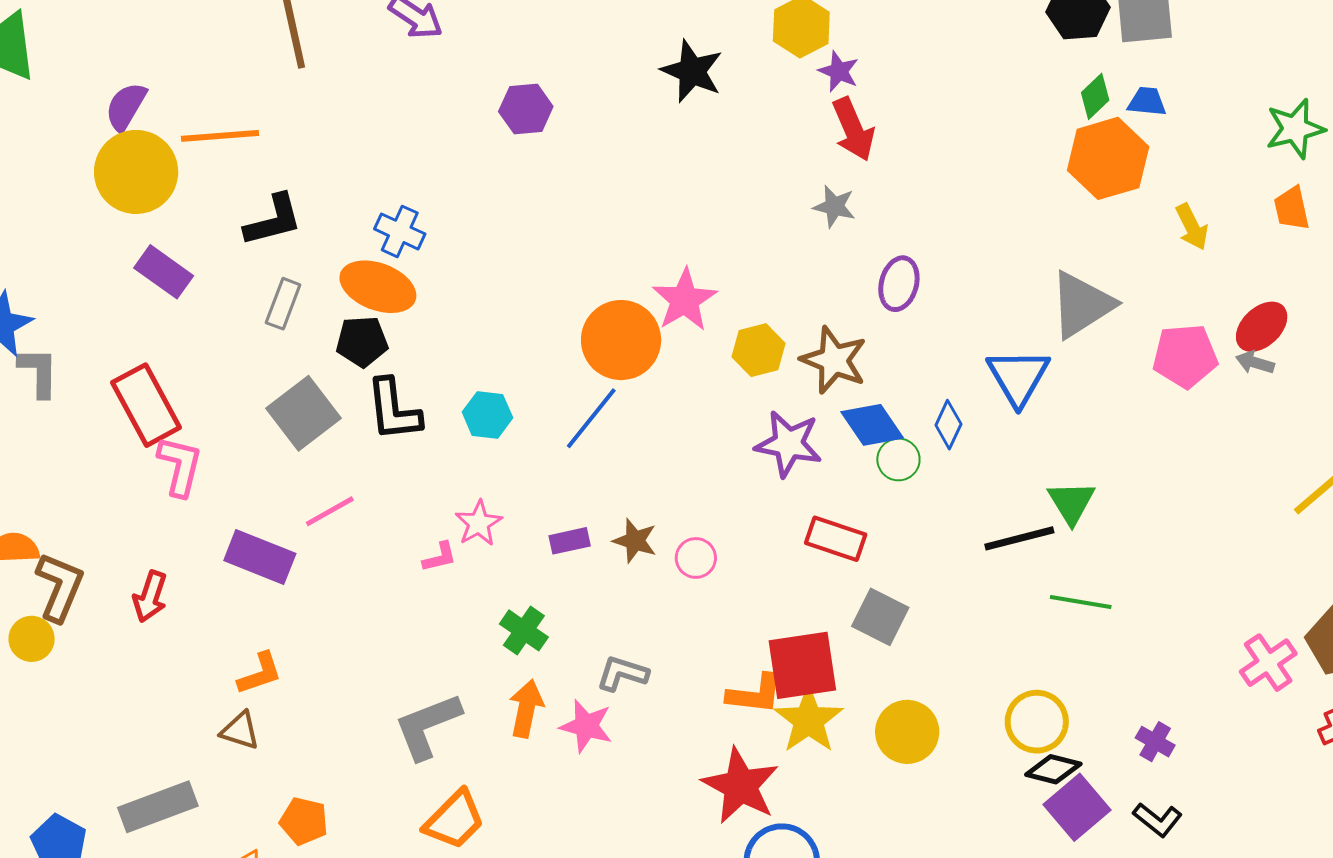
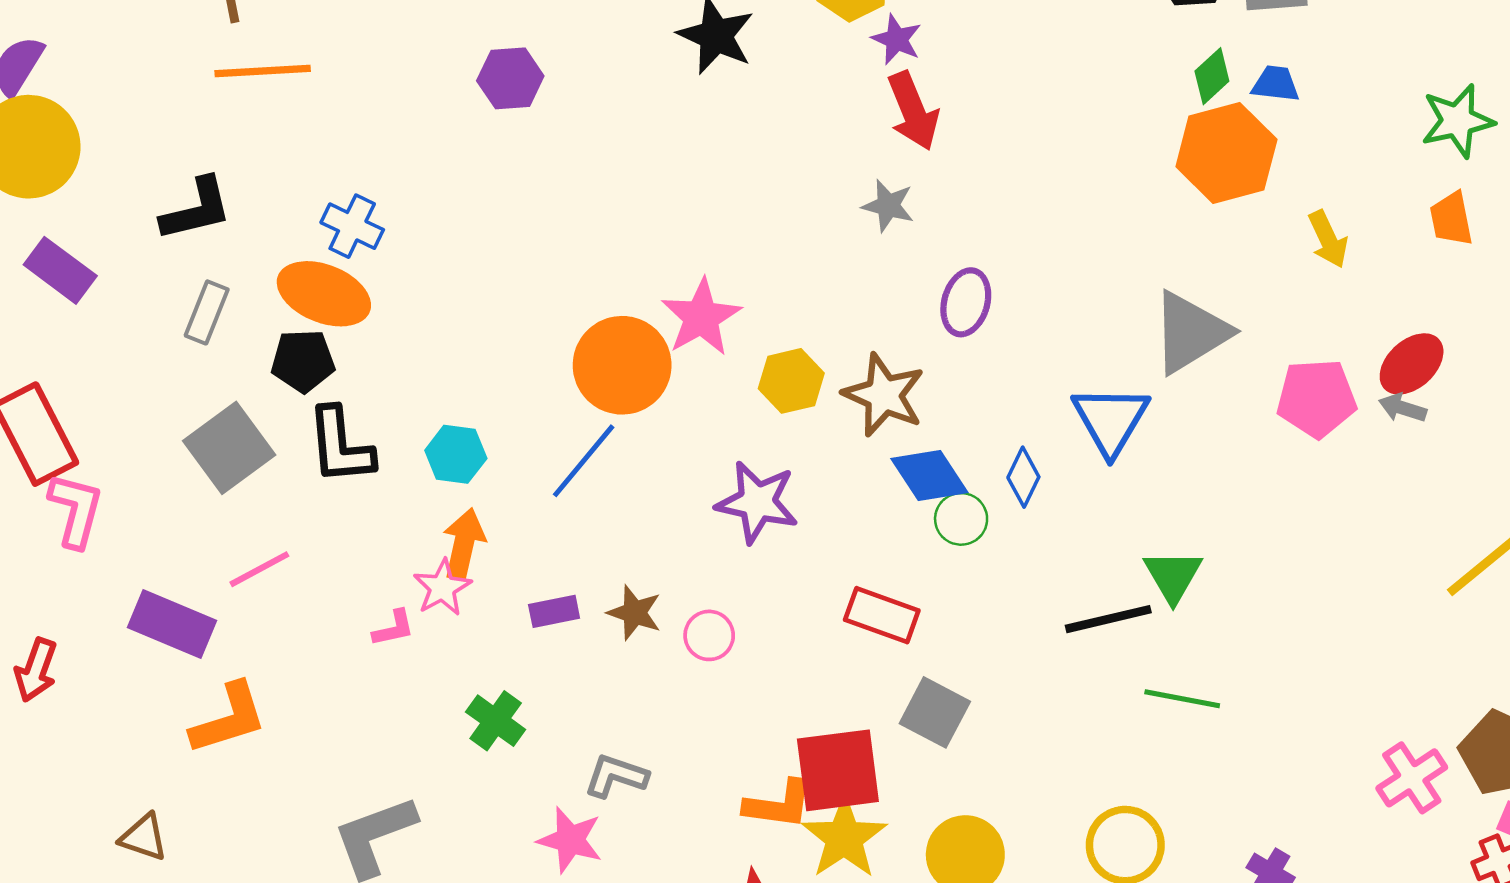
orange line: (220, 136) -> (263, 71), moved
purple star: (789, 444) -> (757, 502), moved
orange L-shape: (260, 674) -> (229, 719), moved, size x1.4
orange arrow: (526, 709) -> (464, 544), moved

